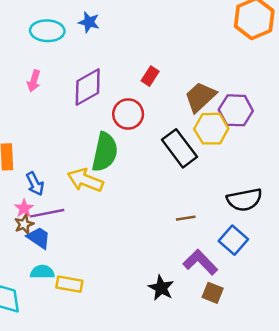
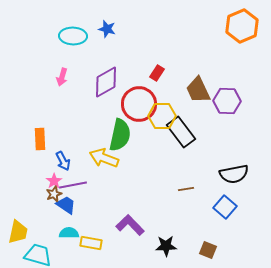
brown trapezoid: (200, 97) -> (198, 90), turned -72
red circle: (128, 114) -> (139, 104), size x1.4
yellow hexagon: (211, 129) -> (162, 116), moved
purple L-shape: (200, 262) -> (130, 225), moved
black star: (161, 288) -> (166, 246), turned -30

